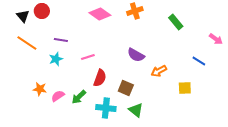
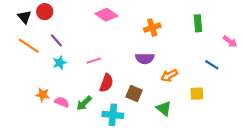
orange cross: (135, 11) -> (152, 28), moved
green rectangle: (176, 22) -> (198, 23), moved, turned 35
purple line: (61, 40) -> (56, 40), moved, turned 40
purple semicircle: (136, 55) -> (145, 58), turned -30
pink semicircle: (58, 96) -> (62, 102), turned 56
green triangle: (136, 110) -> (164, 108), moved

